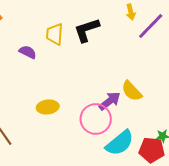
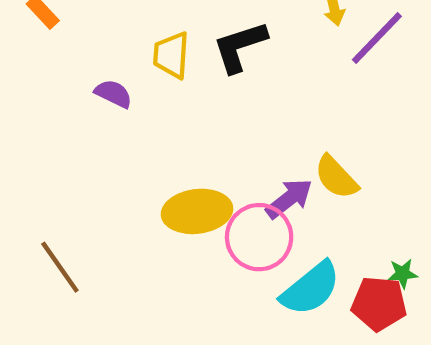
yellow ellipse: (48, 107) -> (197, 211), moved, size x1.4

